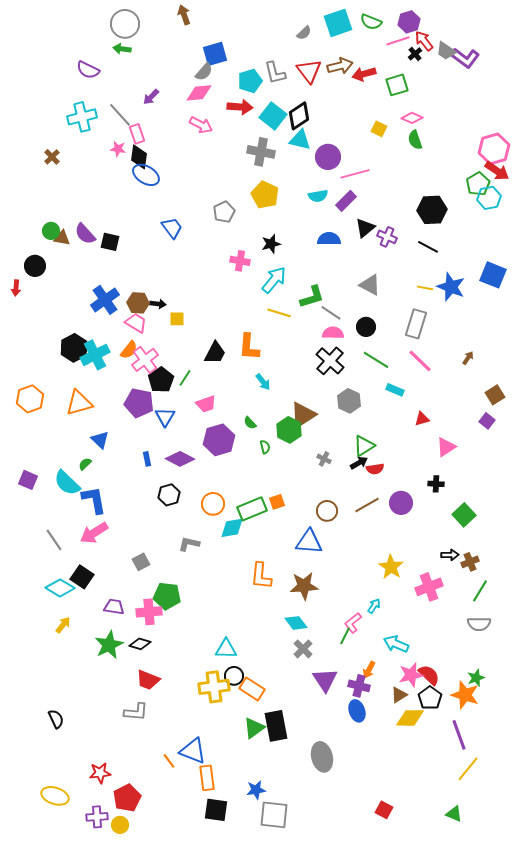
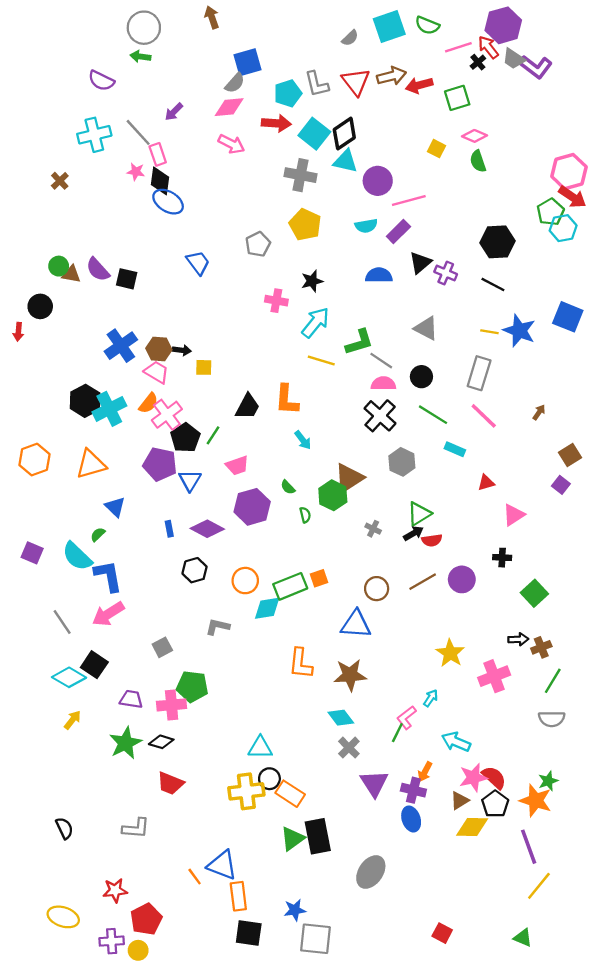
purple hexagon: (409, 22) -> (503, 25), moved, size x1.4
gray L-shape: (136, 712) -> (136, 828), moved
gray ellipse: (322, 757) -> (371, 872), turned 48

